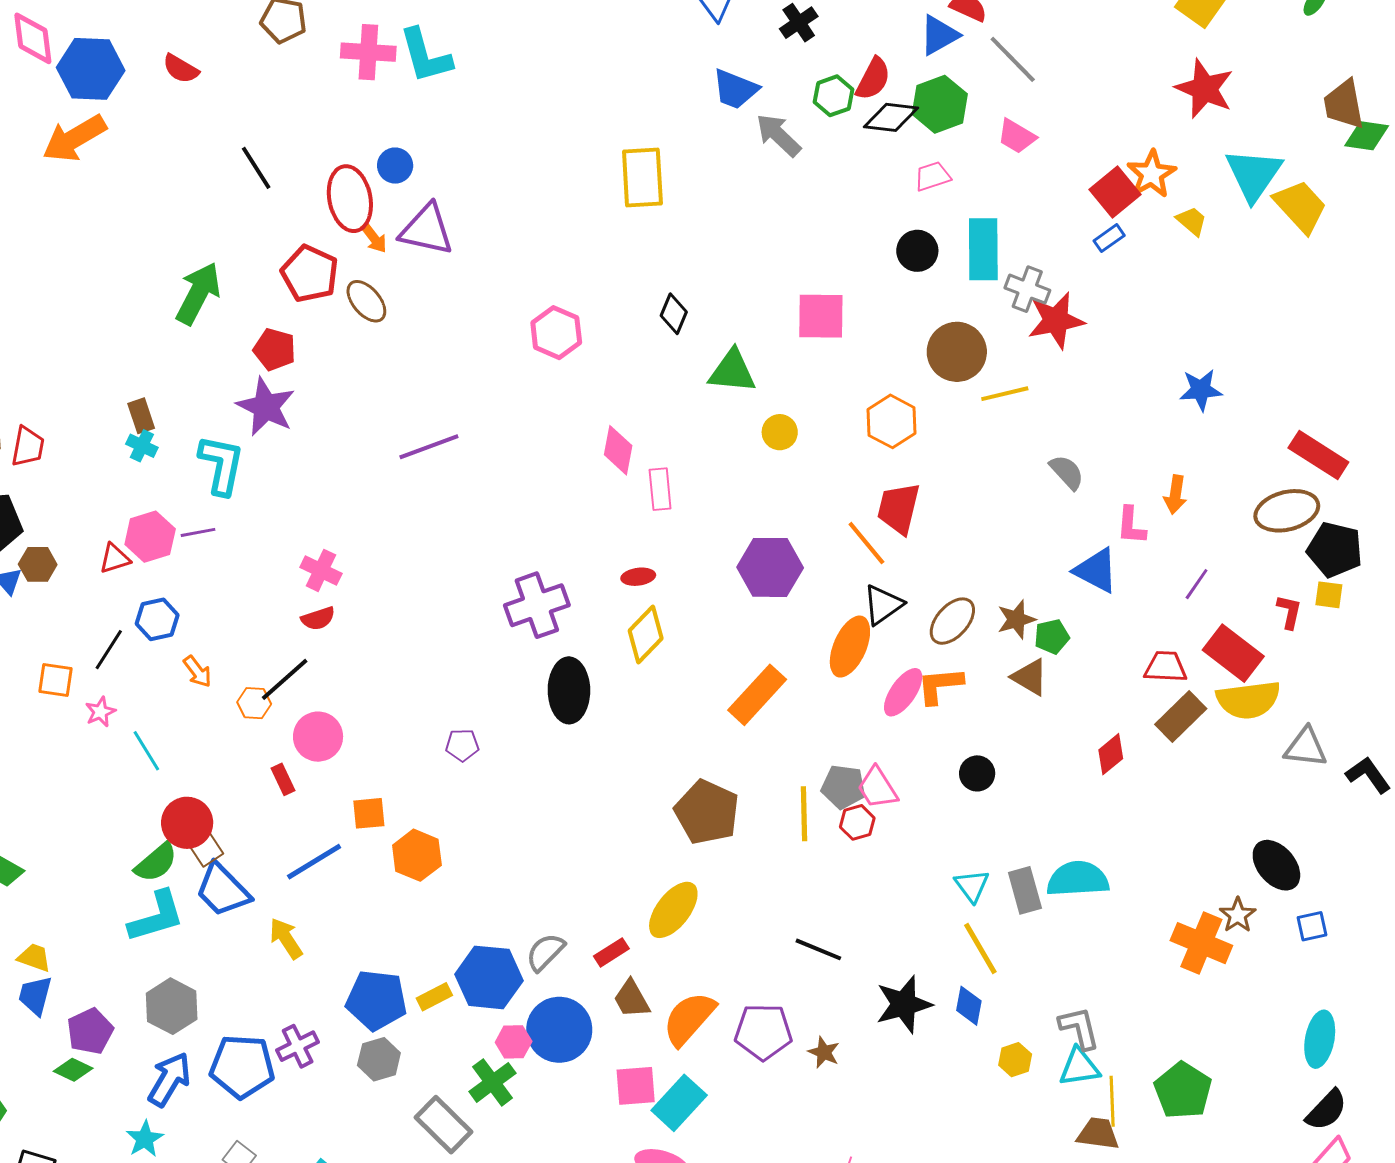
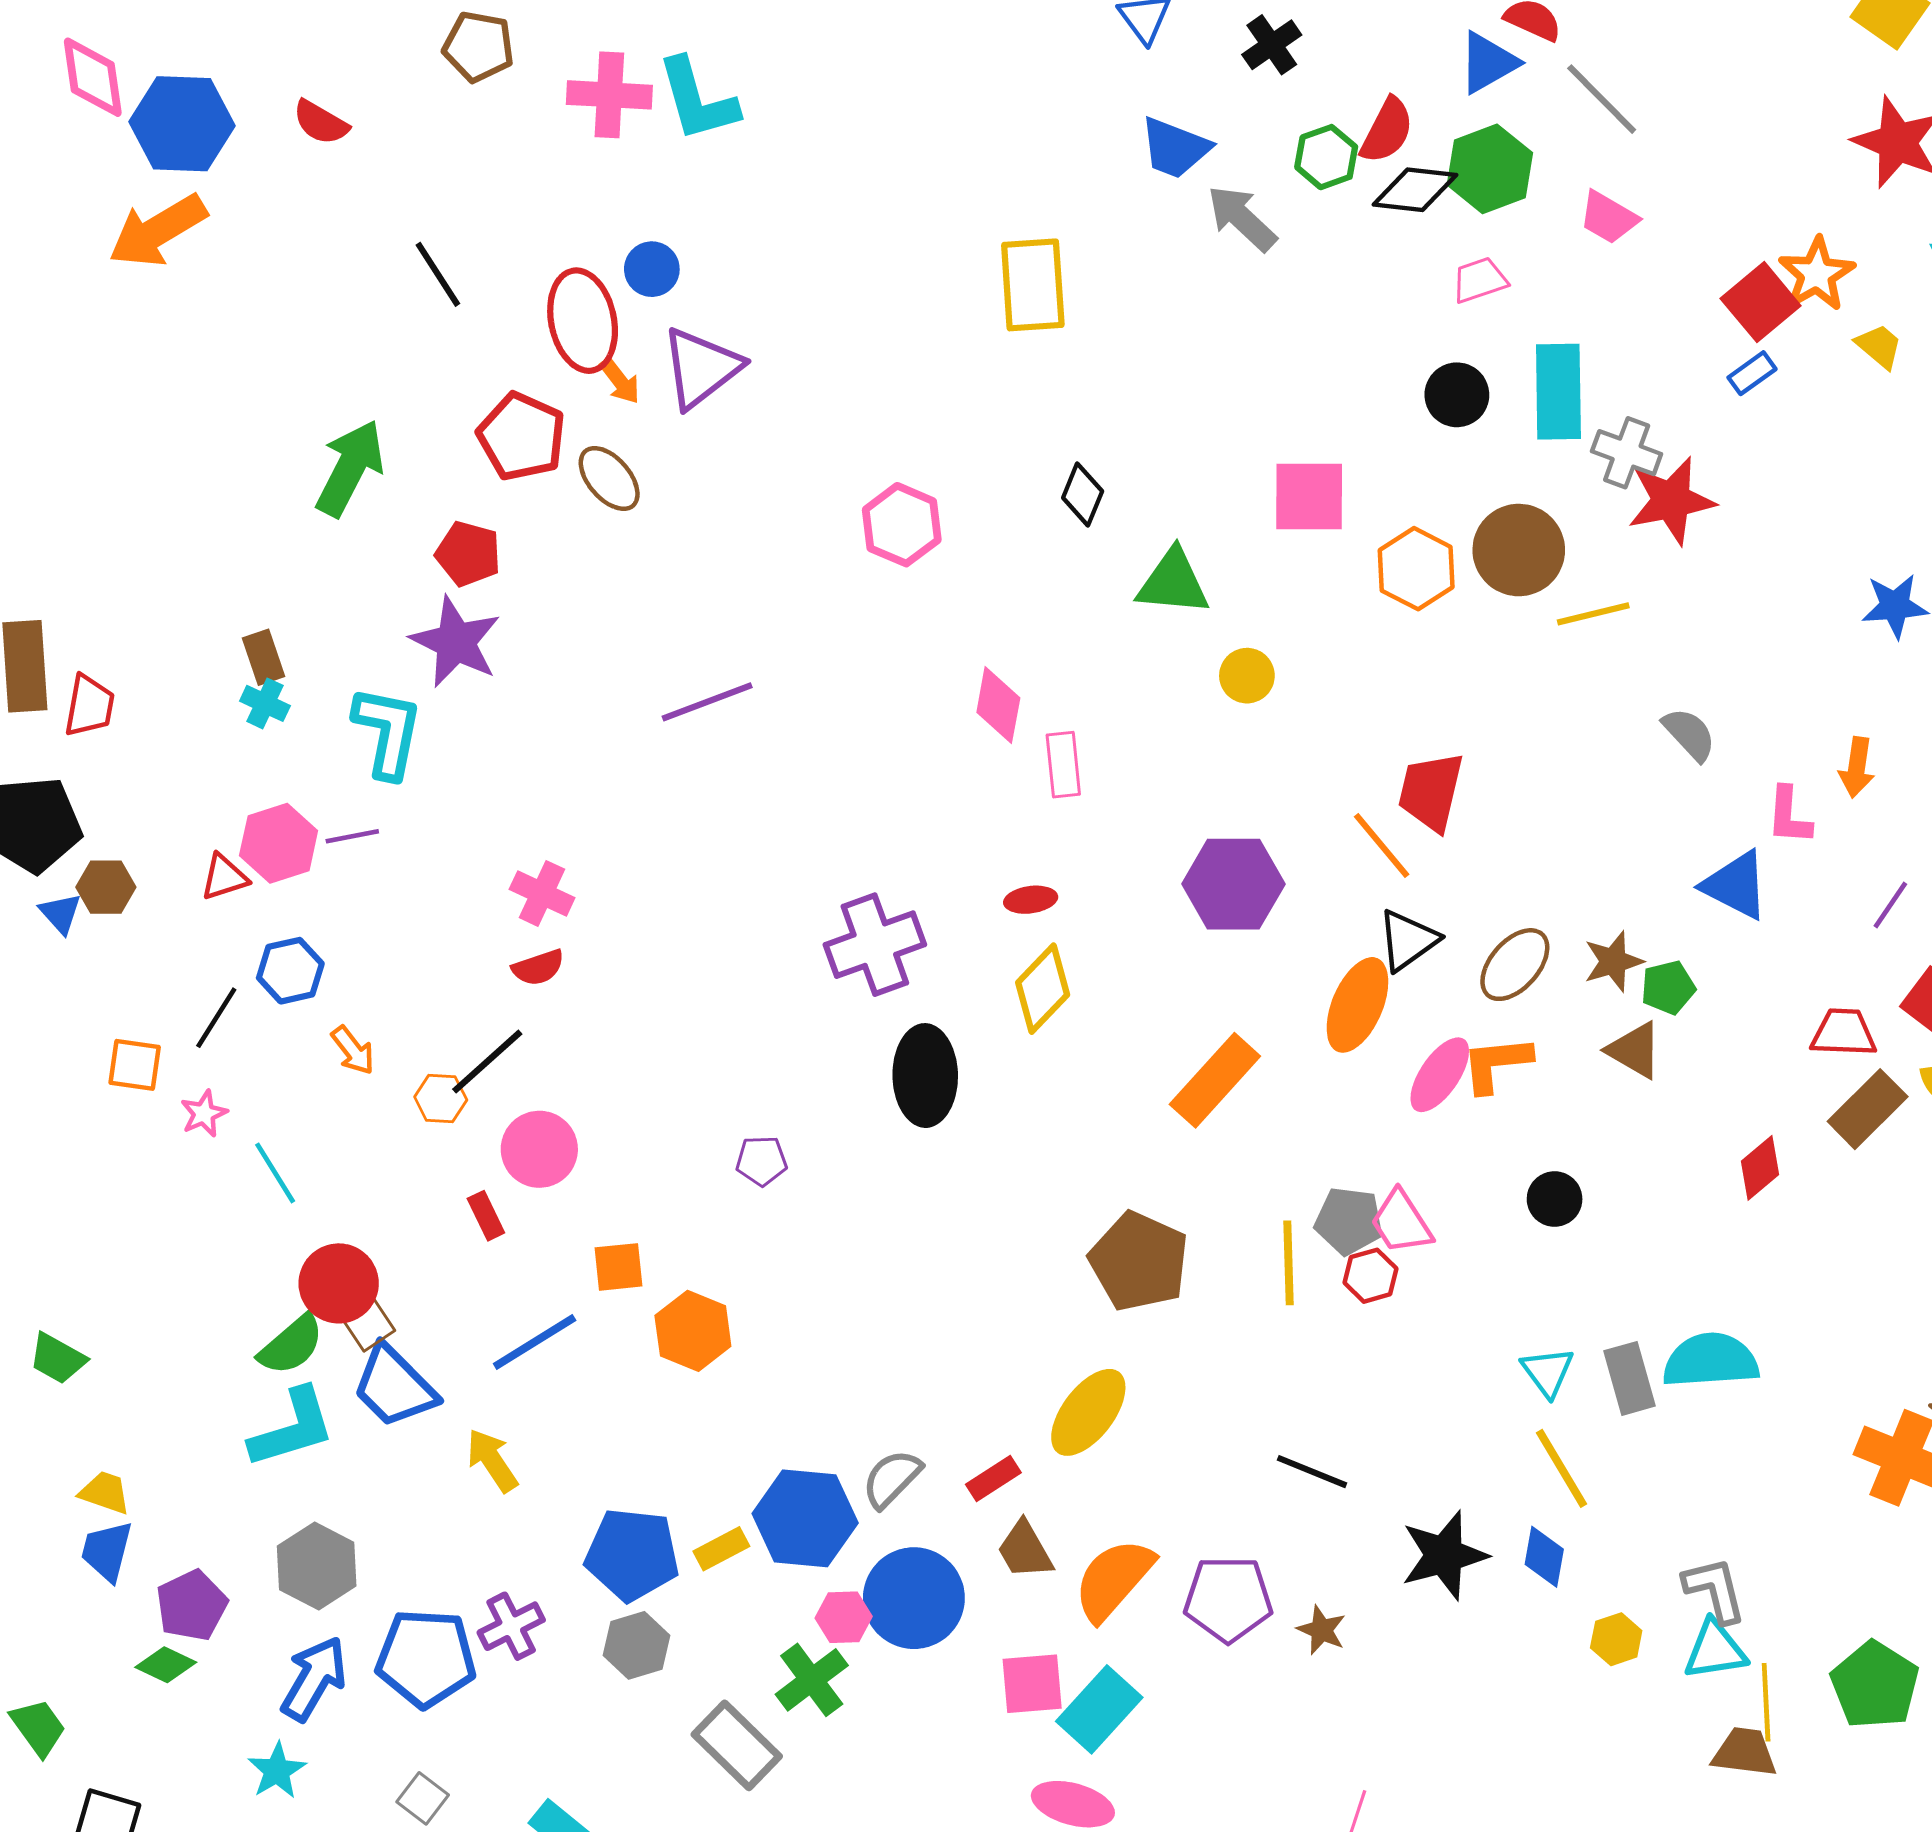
purple triangle: (427, 230) -> (701, 368), turned -50
orange hexagon: (891, 421) -> (1416, 569), moved

